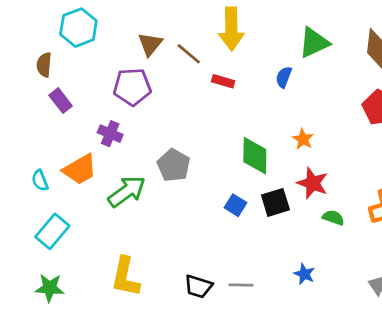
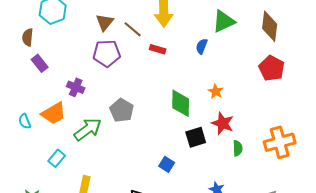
purple pentagon: (132, 87) -> (107, 53), moved
blue square: (235, 205) -> (167, 164), moved
green semicircle: (333, 218) -> (238, 148), turned 70
cyan rectangle: (52, 231) -> (57, 158), moved, size x0.7

